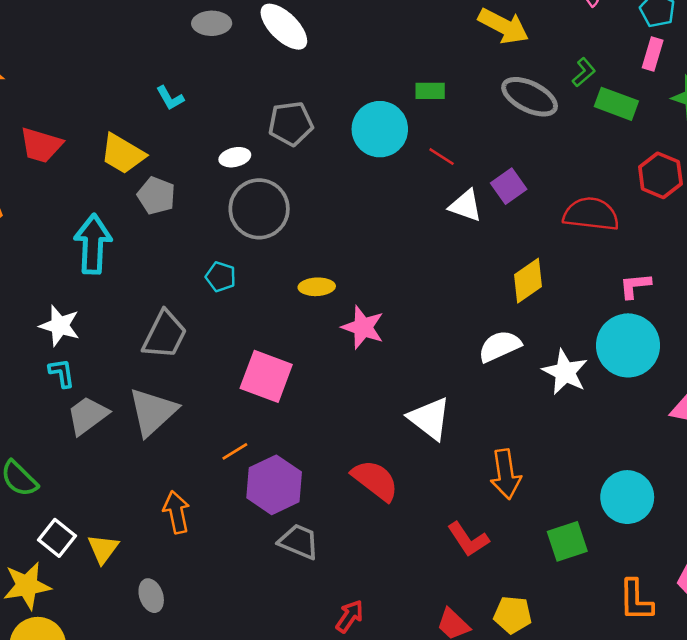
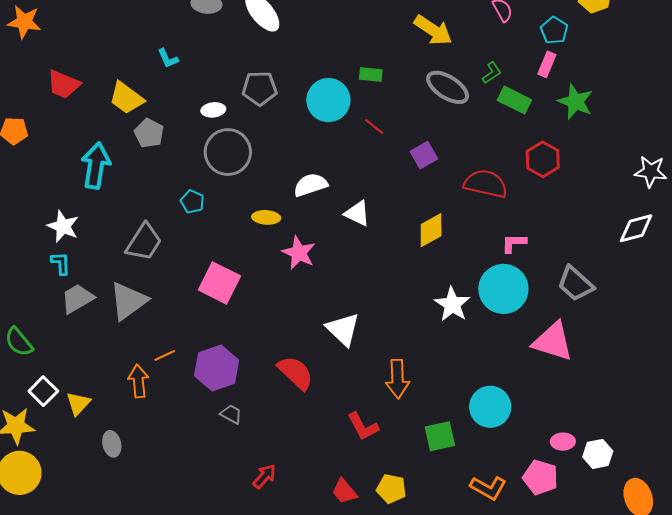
white triangle: (466, 206) -> (357, 213), moved
white semicircle: (500, 346) -> (311, 185), moved
orange line: (235, 451) -> (165, 355), moved
gray trapezoid: (299, 542) -> (231, 414), size x0.7
orange L-shape: (636, 600) -> (488, 488), turned -66

